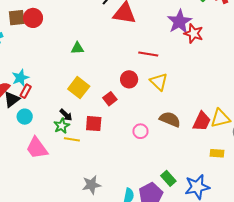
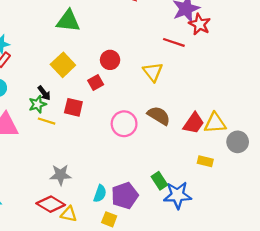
green triangle: (77, 48) -> (68, 21), size x1.6
red line: (148, 54) -> (174, 42), moved
red circle: (129, 79) -> (110, 60), moved
pink circle: (140, 131) -> (124, 124), size x1.5
green rectangle: (168, 178) -> (159, 181), moved

